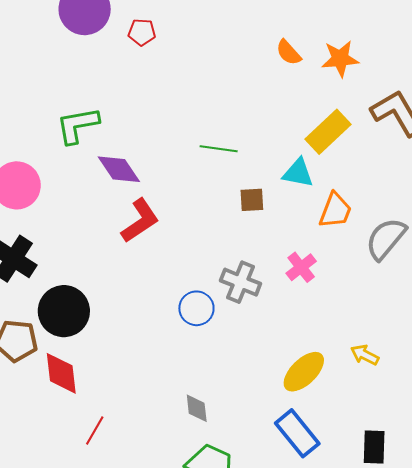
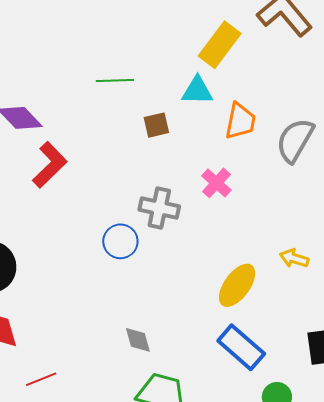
red line: (95, 430) -> (41, 379), turned 48

